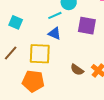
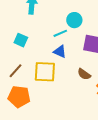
brown semicircle: (77, 70) -> (84, 74), moved
orange pentagon: (33, 81) -> (19, 97), moved

